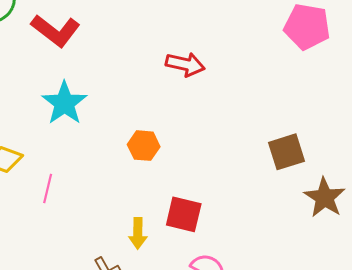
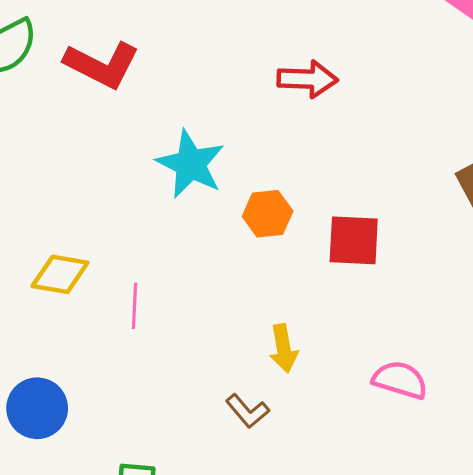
cyan star: (64, 103) -> (191, 164), moved
red square: (184, 214) -> (354, 240), moved

